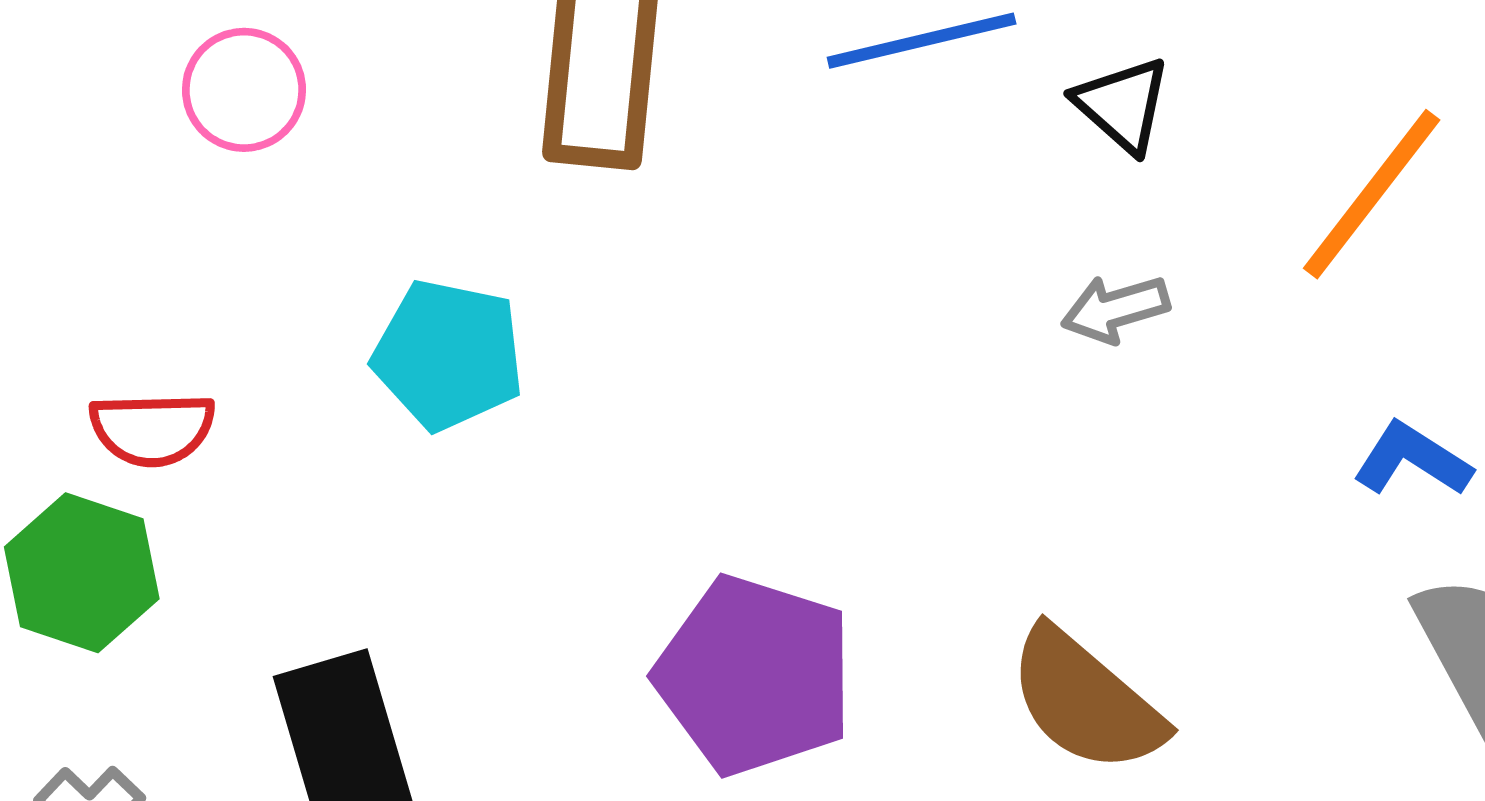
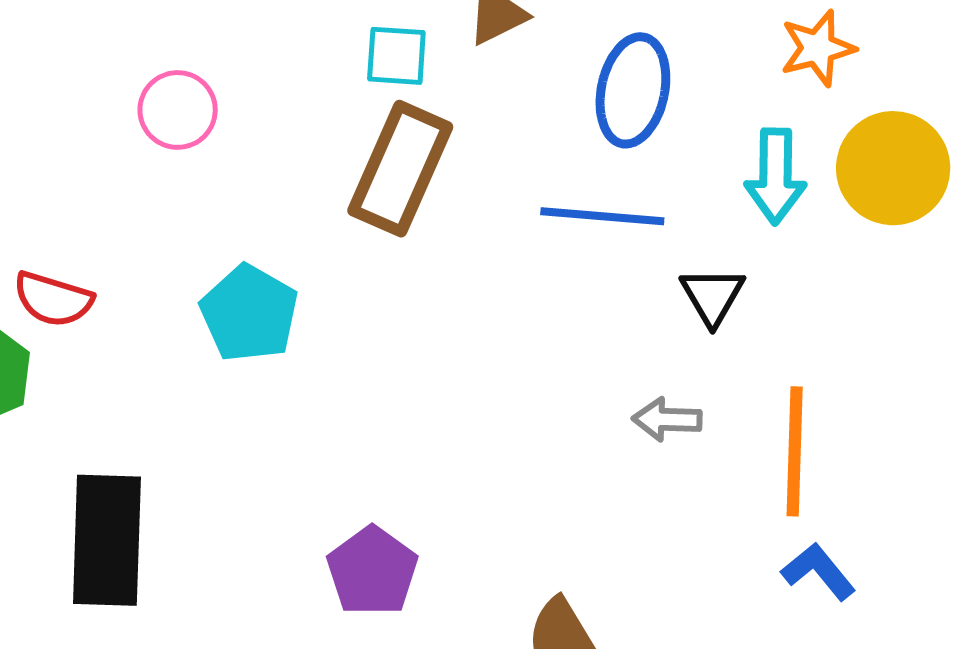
orange line: (1372, 194) -> (795, 451), moved, turned -54
purple pentagon: (755, 675) -> (372, 571), size x0.7

